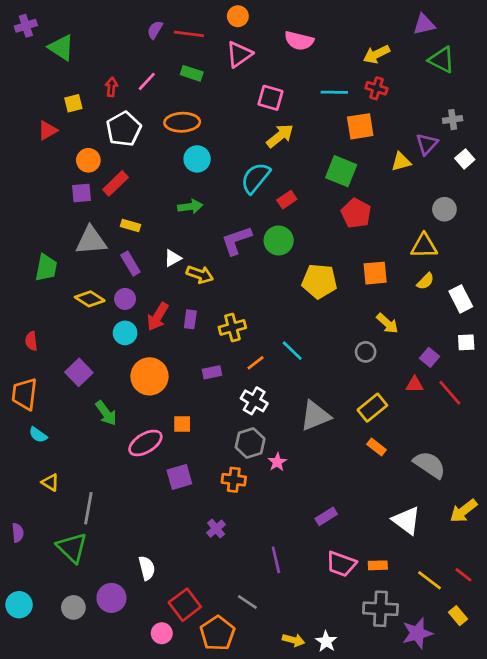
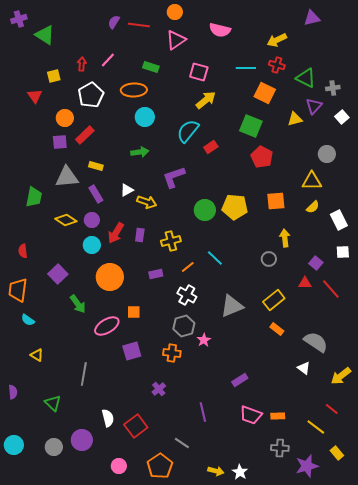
green triangle: (442, 60) -> (306, 78), moved
green rectangle: (192, 73) -> (151, 67), moved
orange square: (360, 126) -> (265, 93), turned 35
red triangle: (48, 130) -> (35, 96), turned -35
green circle: (279, 240) -> (205, 210), moved
yellow arrow: (387, 323) -> (285, 238), turned -138
gray line: (88, 508) -> (84, 374), moved
white triangle: (406, 520) -> (304, 368), moved, size x0.6
green triangle: (72, 548) -> (53, 403), size x0.7
red line: (463, 575) -> (332, 409), moved
red square: (185, 605) -> (136, 426), moved
gray cross: (381, 609) -> (280, 448), size x0.7

